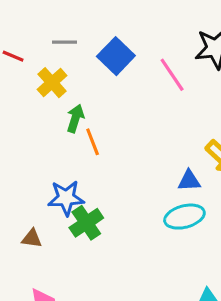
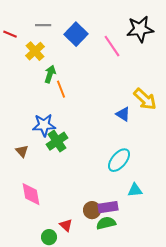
blue triangle: (189, 181) -> (123, 114), turned 35
cyan ellipse: (184, 217) -> (119, 160), moved, turned -35
brown triangle: (32, 238) -> (22, 151), turned 40

